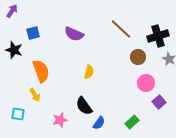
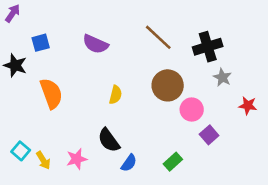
brown circle: (138, 57) -> (168, 85), moved, size x1.5
yellow arrow: (35, 95) -> (43, 160), moved
cyan square: (18, 114) -> (21, 151), turned 32

